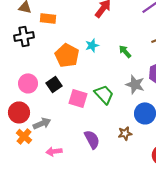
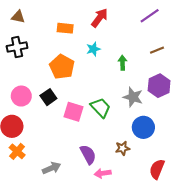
orange rectangle: (48, 18) -> (65, 28), moved
cyan star: (92, 45) -> (93, 49), moved
green arrow: (125, 51) -> (123, 63), turned 40
gray arrow: (42, 123) -> (52, 168), moved
pink arrow: (54, 151) -> (103, 173), moved

